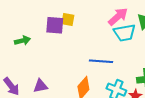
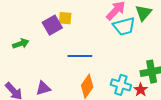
purple square: (55, 25) -> (52, 25), turned -30
blue line: (101, 61) -> (80, 56), moved

